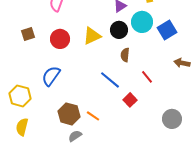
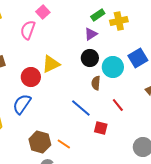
cyan circle: (142, 22) -> (113, 67), moved
yellow triangle: (92, 36) -> (51, 64), moved
red circle: (60, 39) -> (31, 77), moved
red square: (130, 100) -> (101, 128), turned -32

